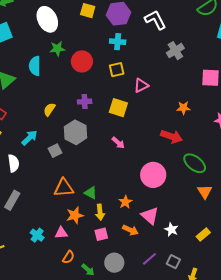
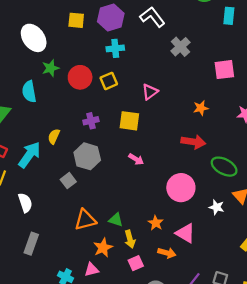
yellow square: (117, 70) -> (109, 81), moved
cyan arrow: (29, 138) -> (29, 155), moved, size x1.4
white star: (171, 230) -> (217, 207), moved

